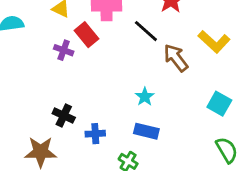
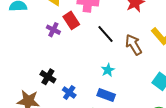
black line: (146, 31) -> (105, 34), moved
blue cross: (95, 134) -> (69, 92), turned 32

